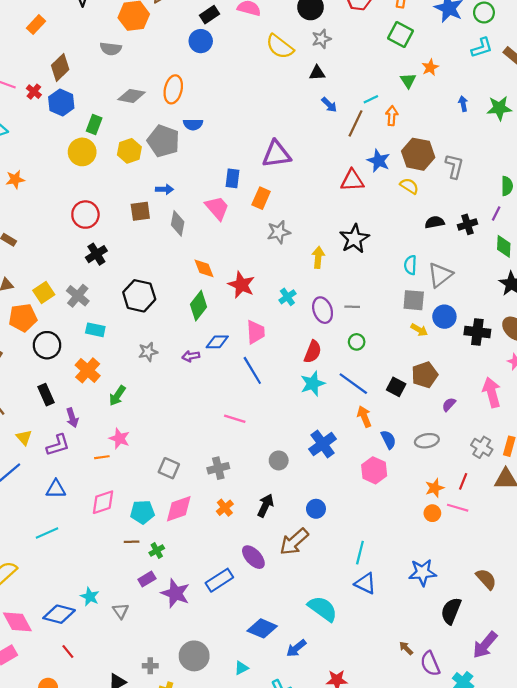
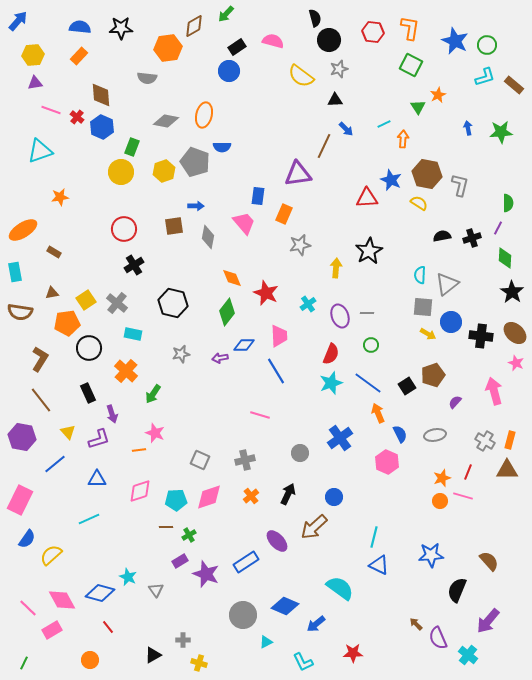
brown diamond: (60, 67) -> (101, 95), turned -50
brown line: (356, 123) -> (324, 146), moved
black square: (396, 387) -> (407, 386), turned 30
gray circle: (194, 656) -> (243, 615), moved

